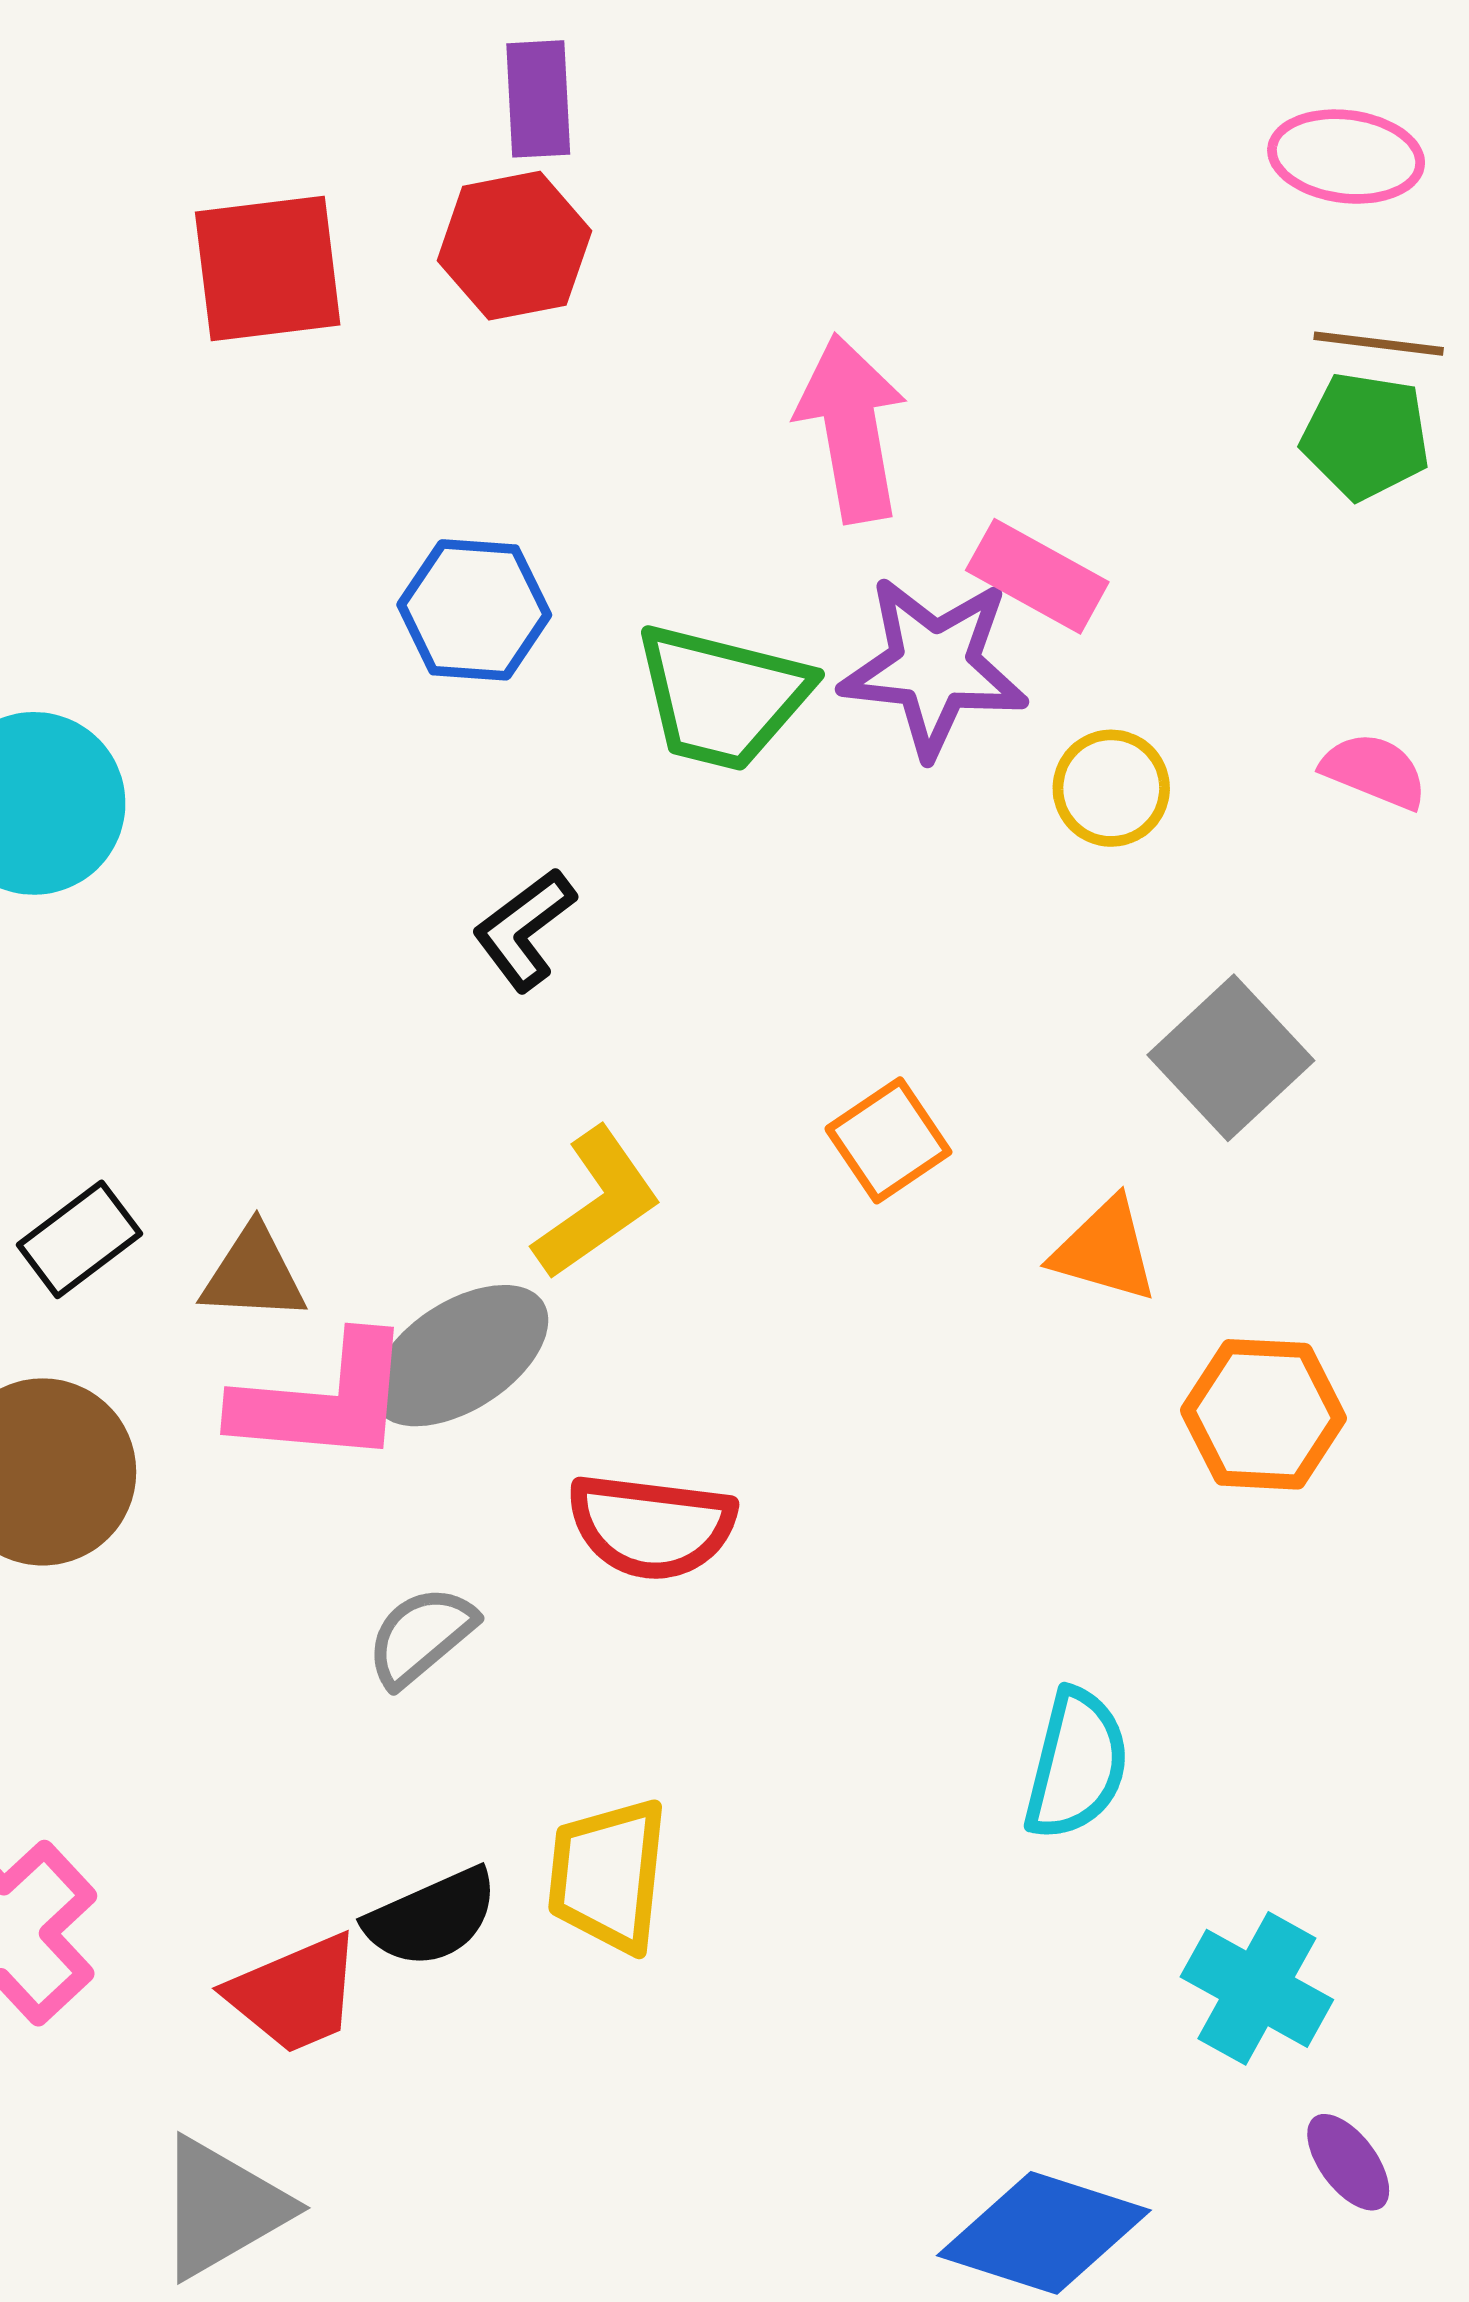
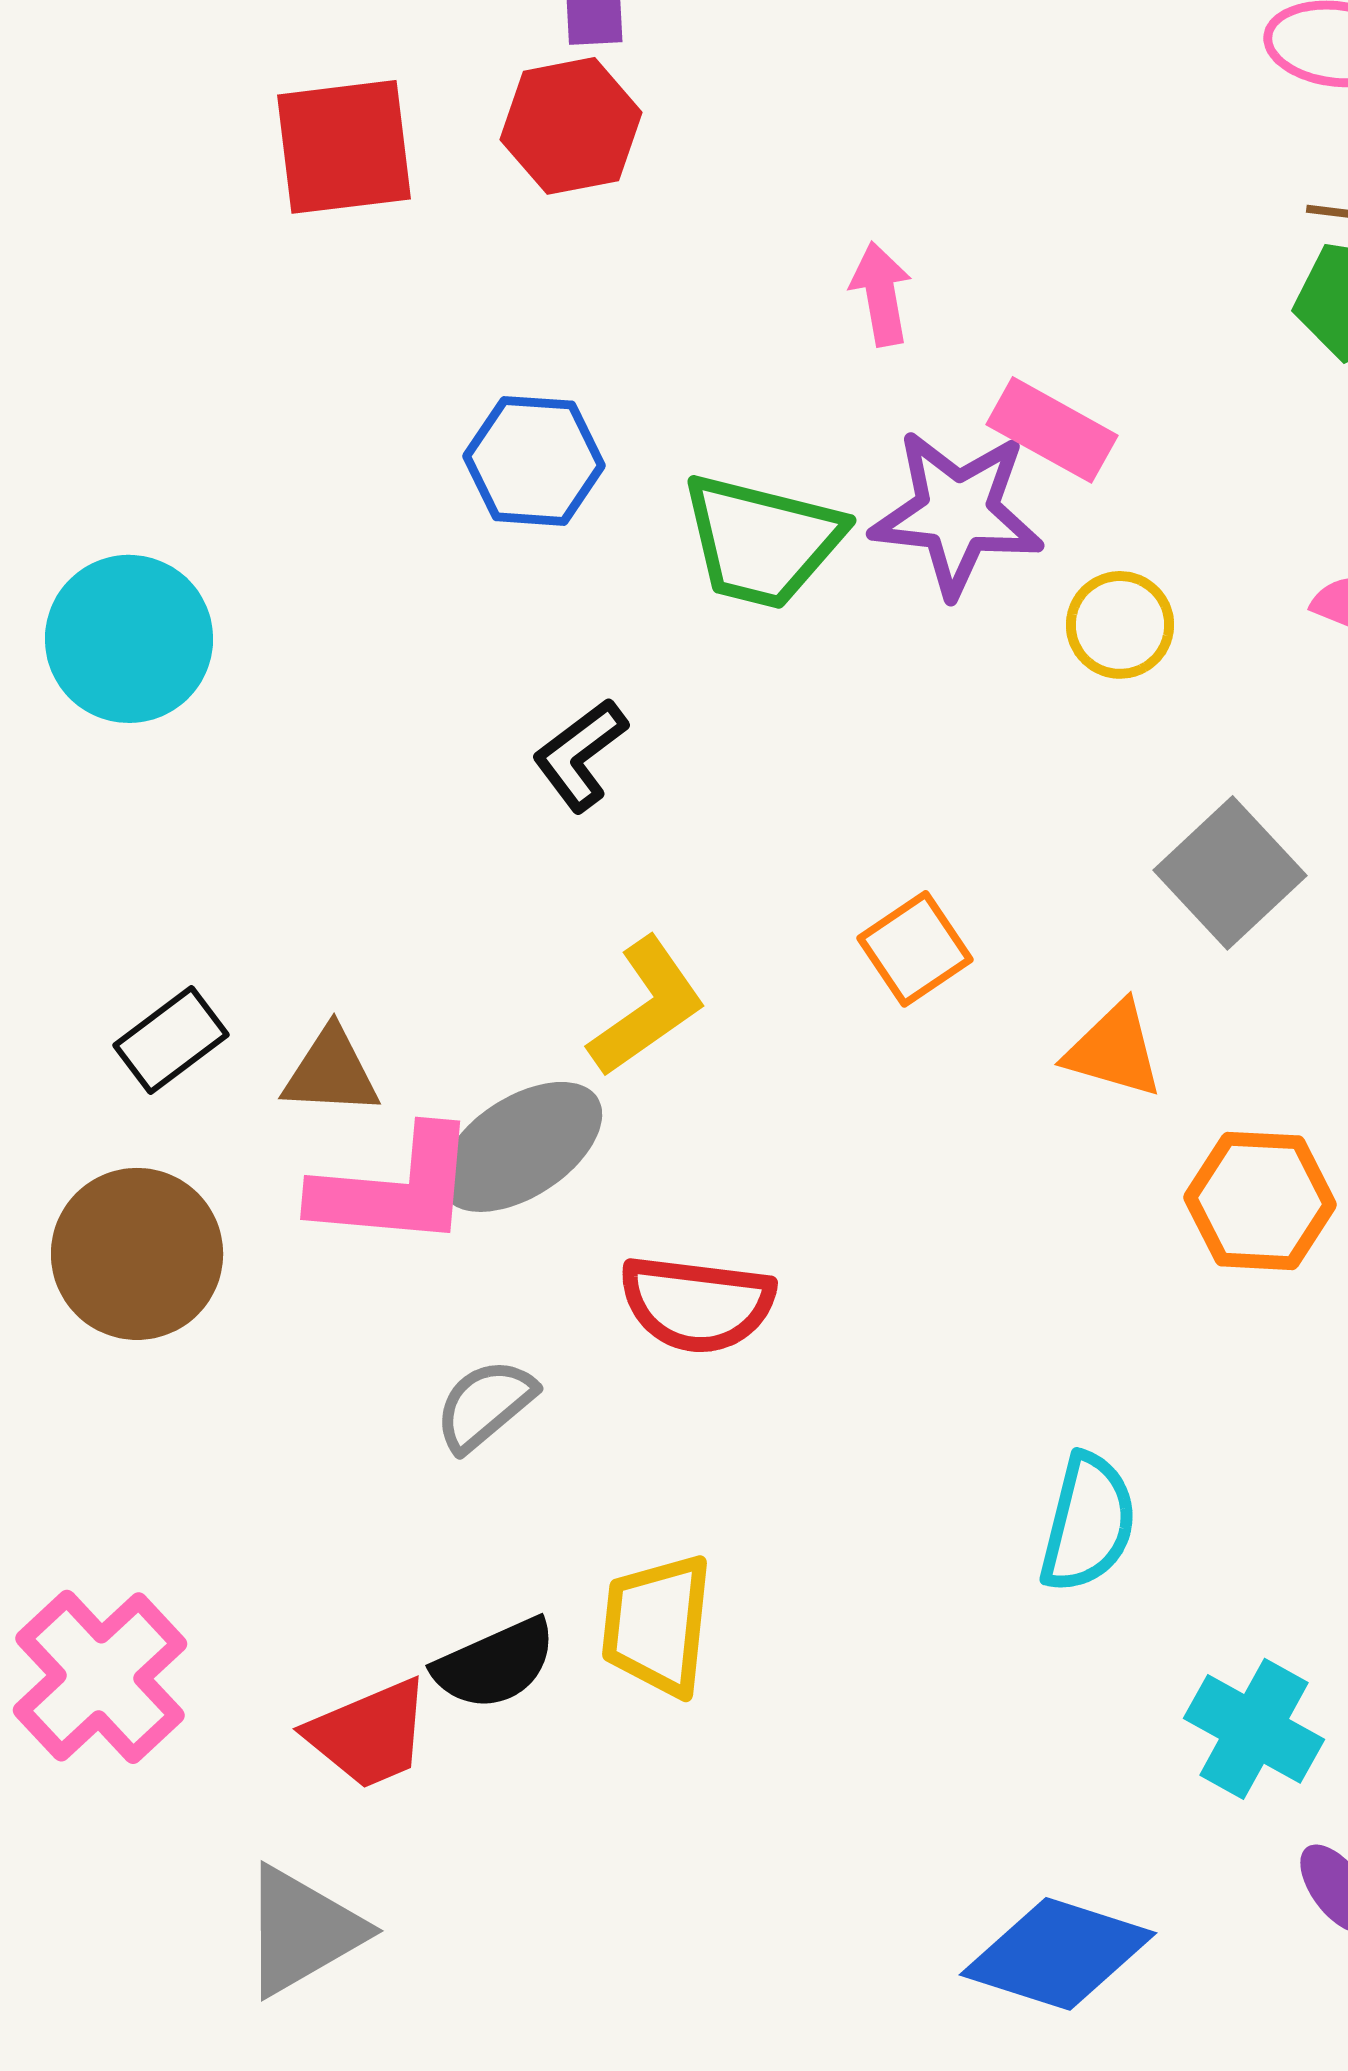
pink arrow: (851, 428) -> (881, 294), size x0.6

